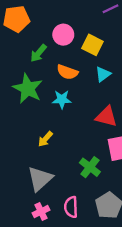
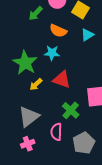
green star: (28, 89) -> (25, 63), moved
red triangle: (106, 117) -> (62, 80), moved
pink semicircle: (71, 207) -> (56, 132), moved

